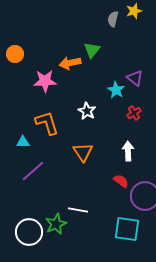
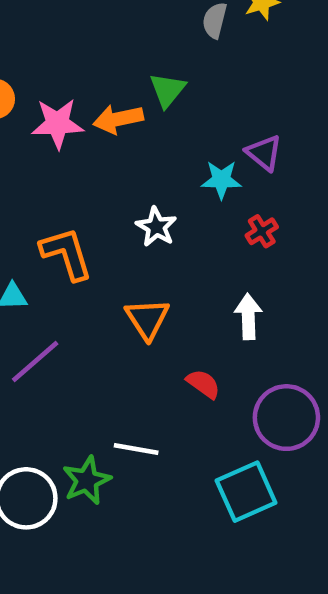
pink star: (45, 81) -> (58, 124), moved
cyan star: (116, 90) -> (221, 180), turned -30
red semicircle: (121, 181) -> (203, 384), moved
cyan square: (127, 229) -> (246, 492), turned -32

